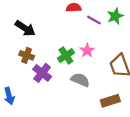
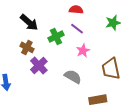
purple line: (94, 20) -> (77, 29), moved
green cross: (66, 56) -> (56, 37), moved

